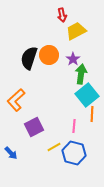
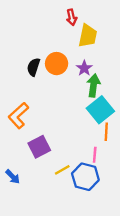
yellow trapezoid: (76, 31) -> (88, 36), turned 130
black semicircle: (29, 58) -> (33, 67), size x0.7
pink line: (74, 126) -> (95, 155), moved

